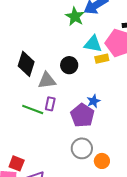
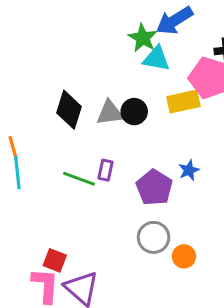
cyan triangle: (93, 44) -> (156, 59), moved
yellow rectangle: (102, 59) -> (183, 102), size x1.5
gray triangle: (47, 81) -> (110, 113), moved
blue star: (94, 101) -> (189, 170), moved

